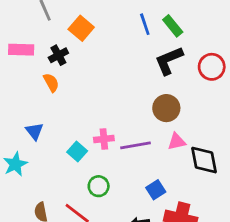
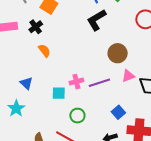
black L-shape: (169, 61) -> (96, 20), moved
orange semicircle: (51, 83) -> (44, 51), moved
cyan square: (77, 151) -> (59, 93), turned -32

